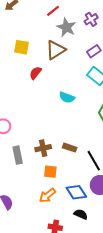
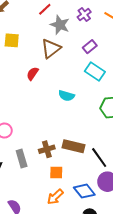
yellow square: (22, 47) -> (12, 40), moved
brown rectangle: (70, 148) -> (74, 146), size x1.5

